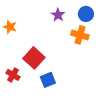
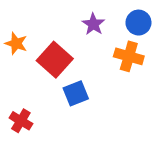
red square: (34, 58) -> (55, 60), moved
blue square: (48, 80) -> (76, 93), moved

